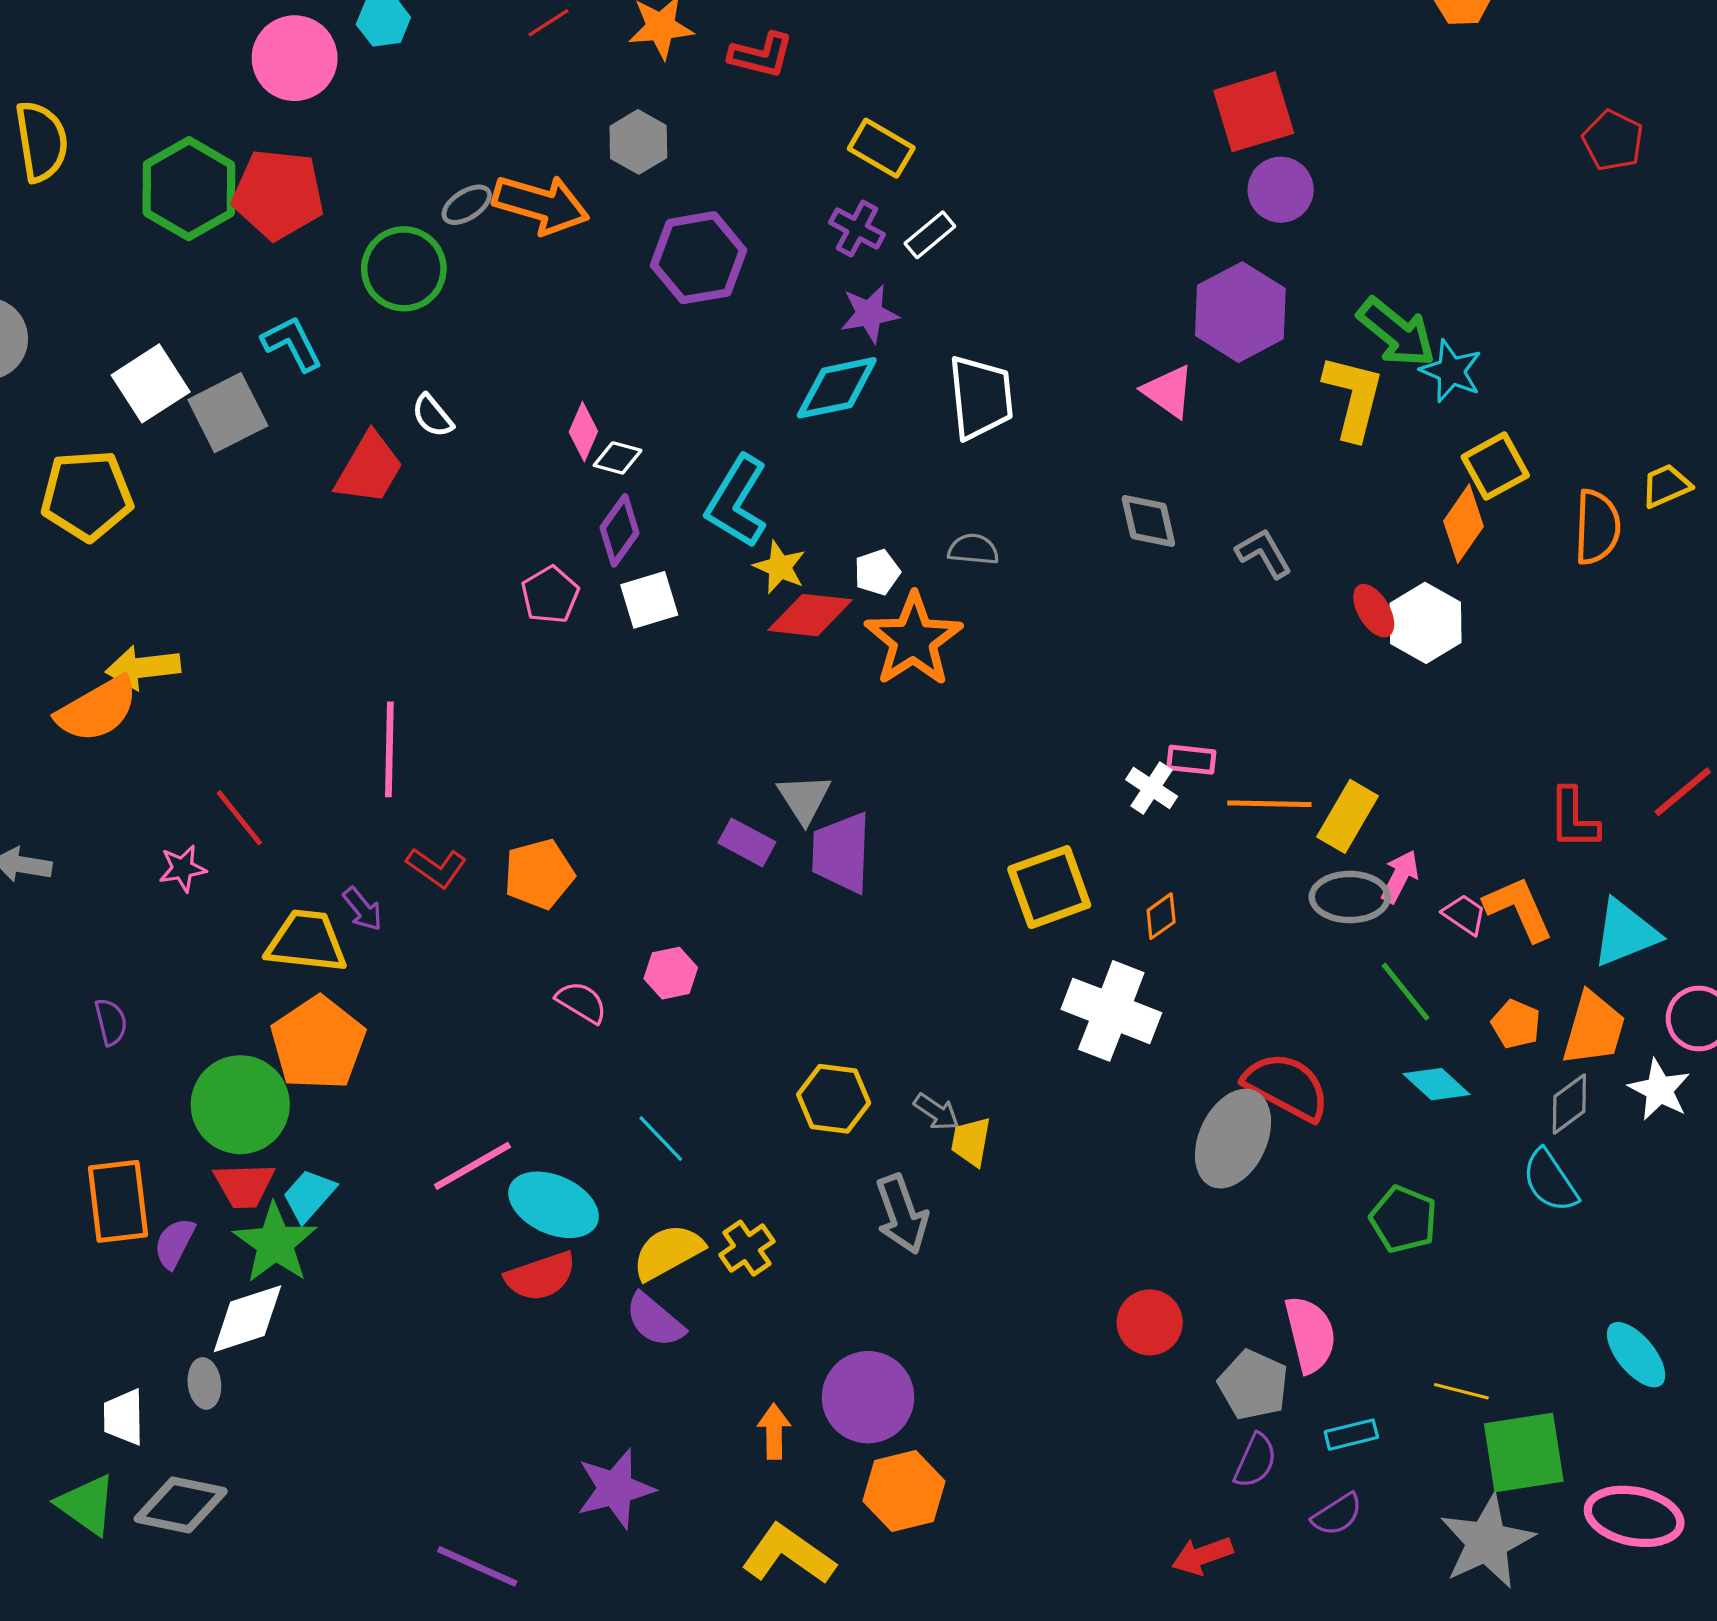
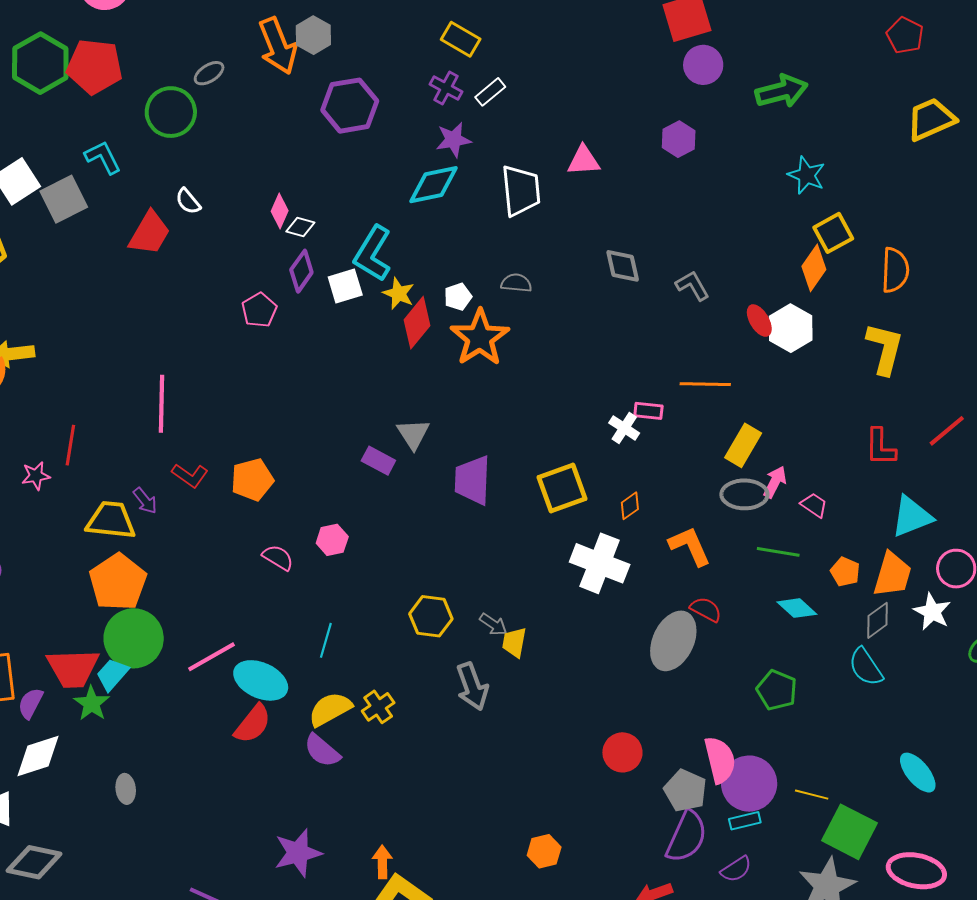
orange arrow: (541, 204) -> (278, 46), moved, turned 52
purple hexagon: (1240, 312) -> (679, 139), size x0.6
green arrow: (1396, 332) -> (782, 91), moved, turned -54
pink triangle: (1168, 391) -> (584, 161), moved, turned -39
yellow L-shape: (1353, 397) -> (885, 349), moved
yellow trapezoid: (1666, 486) -> (931, 119), moved, size x1.6
white square: (649, 600) -> (345, 286), moved
red diamond: (810, 615) -> (417, 323), turned -57
orange line: (1269, 804) -> (705, 384), moved
red line: (239, 818) -> (70, 445), turned 48
purple trapezoid: (841, 853) -> (472, 480), moved
orange L-shape: (1519, 909) -> (690, 546), moved
green line: (1406, 992) -> (778, 552), turned -42
red semicircle: (1287, 1086) -> (706, 609), size x0.6
green circle: (240, 1105) -> (134, 638), moved
cyan line: (661, 1139) -> (326, 640), turned 60
red trapezoid: (244, 1185) -> (73, 668), size x1.4
green star: (275, 1243) -> (92, 703), size x0.7
red semicircle: (541, 1276) -> (253, 724), turned -33
white diamond: (247, 1319) -> (38, 756), moved
gray ellipse: (204, 1383) -> (126, 789), moved
purple circle: (868, 1397) -> (749, 784), moved
orange arrow: (774, 1431) -> (382, 862), moved
green square: (1524, 1453) -> (849, 832), turned 36
purple semicircle: (1255, 1461) -> (687, 837), size x1.6
orange hexagon: (904, 1491) -> (544, 851), moved, size x0.7

